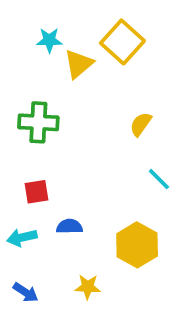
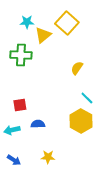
green cross: (38, 122) -> (21, 55), moved
yellow hexagon: (137, 245) -> (81, 121), moved

